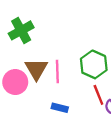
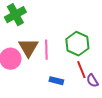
blue rectangle: (60, 108) -> (56, 81), moved

